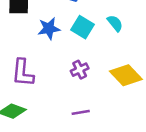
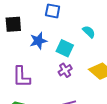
cyan square: (83, 27) -> (65, 48), moved

